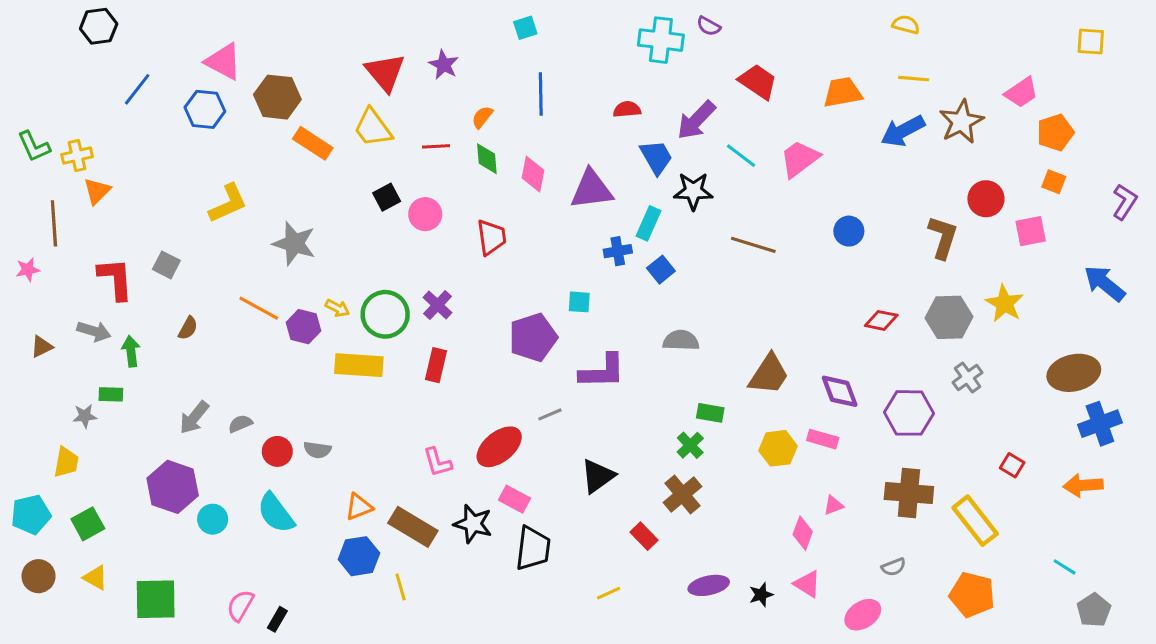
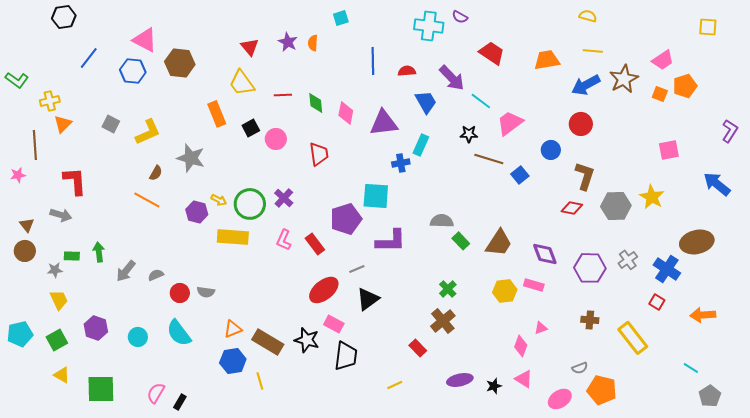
red triangle: (385, 72) -> (250, 47), size x0.7
blue line: (541, 94) -> (373, 61), moved
orange semicircle: (482, 117) -> (313, 43), moved, turned -35
purple arrow: (696, 120) -> (452, 78), turned -88
orange rectangle: (313, 143) -> (217, 114), moved, turned 35
green L-shape: (34, 146) -> (17, 80), moved, turned -30
pink trapezoid: (800, 159) -> (510, 123), moved
orange square: (1054, 182) -> (660, 94), moved
black star: (693, 191) -> (469, 134), moved, size x0.7
red circle: (986, 199) -> (581, 124), moved
brown L-shape: (943, 237) -> (585, 176), moved
gray square: (166, 265) -> (111, 124), moved
blue square: (661, 270) -> (520, 175), moved
cyan square: (579, 302) -> (376, 196), size x1.8
orange line: (259, 308) -> (147, 200), moved
brown semicircle: (188, 328) -> (156, 173), moved
brown triangle: (42, 347) -> (27, 225), turned -42
green arrow: (131, 351) -> (99, 252), moved
red rectangle: (436, 365) -> (315, 244), moved, turned -50
gray cross: (967, 377) -> (628, 260), moved
green rectangle: (710, 413) -> (461, 241), moved, turned 36
blue cross: (1100, 424) -> (667, 269), moved, turned -36
yellow trapezoid: (66, 462) -> (59, 300), moved, turned -35
pink L-shape: (438, 462) -> (284, 240), moved, turned 40
black triangle: (598, 476) -> (368, 299), moved
purple hexagon: (173, 487) -> (96, 328), moved, size x0.7
brown cross: (909, 493) -> (590, 320), size x0.6
brown circle: (39, 576) -> (25, 251), moved
orange pentagon: (972, 595) -> (602, 390), moved

